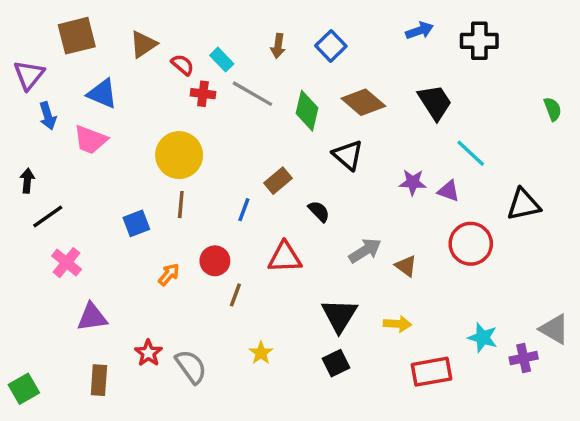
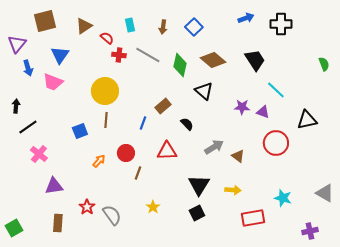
cyan rectangle: (222, 60) -> (130, 25), moved, turned 32
blue triangle: (102, 94) -> (60, 55), turned 42
purple cross: (524, 358) -> (310, 231), moved

